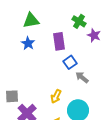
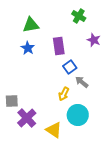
green cross: (79, 21) -> (79, 16), moved
yellow arrow: (56, 96) -> (64, 94), moved

